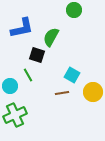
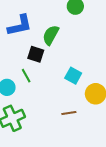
brown line: (62, 93) -> (69, 113), moved

